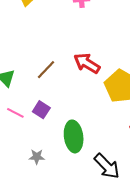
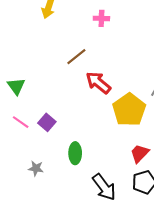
brown line: (46, 70) -> (76, 57), moved
green ellipse: (74, 136) -> (75, 153), size x0.7

